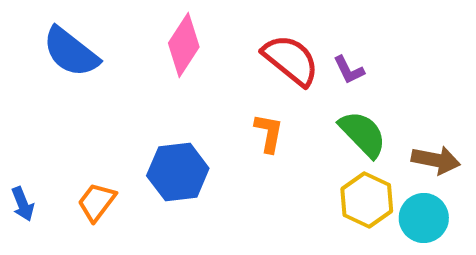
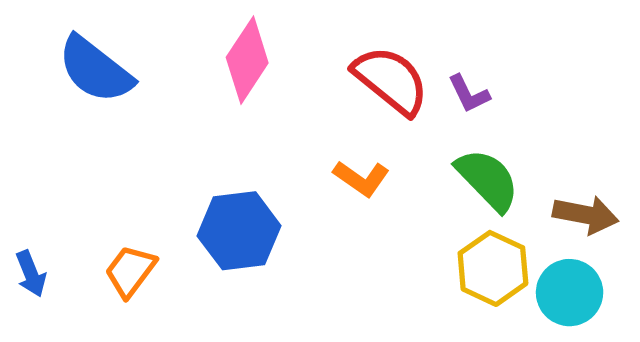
orange L-shape: (269, 133) -> (361, 178), turned 114

